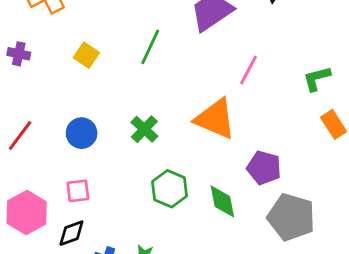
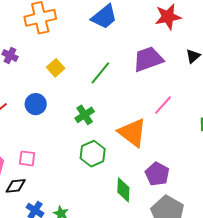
green cross: (144, 129) -> (85, 115), moved
blue circle: (82, 133) -> (36, 104), moved
green hexagon: (170, 189) -> (93, 154), moved

